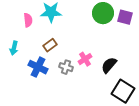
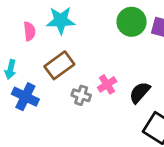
brown rectangle: (50, 45) -> (59, 65), size x1.5
blue cross: (38, 67) -> (25, 97), moved

